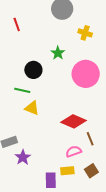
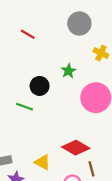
red line: (17, 25) -> (28, 34), turned -48
yellow triangle: (32, 108) -> (43, 162), moved

